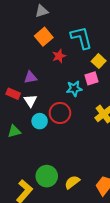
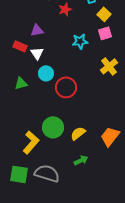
pink square: (92, 78) -> (105, 33), moved
red circle: (60, 113) -> (66, 87), moved

